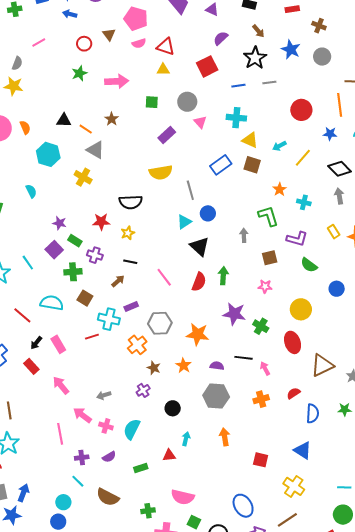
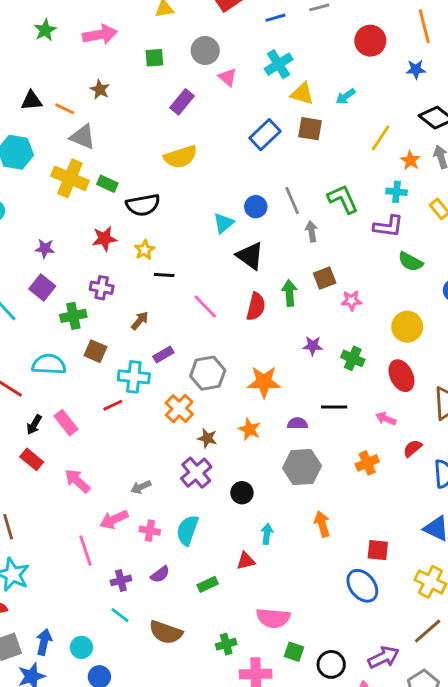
cyan cross: (236, 118) -> (279, 64), turned -30
yellow line: (303, 158) -> (381, 138), moved
yellow cross: (83, 177) -> (70, 178), size x1.4
orange star: (280, 189) -> (410, 160), moved
gray line: (190, 190) -> (292, 200), moved
cyan cross: (304, 202) -> (396, 192), moved
green rectangle: (75, 241) -> (107, 184), moved
brown square: (270, 258) -> (325, 278), moved
black line: (130, 262) -> (164, 275), moved
purple star: (234, 314) -> (313, 346), size x0.6
pink arrow: (265, 368) -> (386, 419), moved, turned -32
purple cross: (143, 390) -> (196, 473), size x1.5
pink arrow: (82, 415) -> (114, 520), turned -54
cyan circle: (63, 502) -> (81, 647), moved
blue ellipse: (243, 506) -> (362, 586), moved

